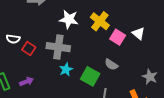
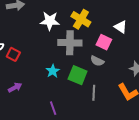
pink square: (118, 37) -> (104, 42), moved
gray cross: (58, 47) -> (70, 43), moved

